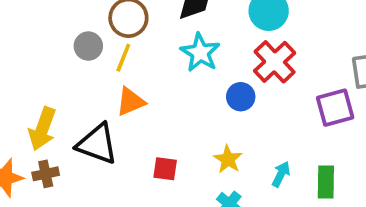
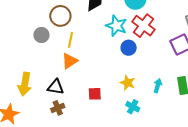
cyan star: (200, 53) -> (116, 26), moved
yellow line: (123, 58) -> (71, 40), moved
black triangle: (97, 144) -> (56, 87), size x0.7
brown cross: (46, 174) -> (58, 108), moved

